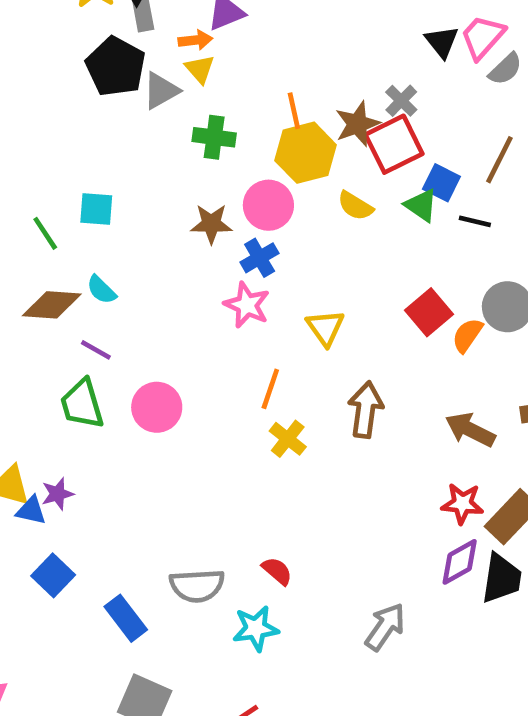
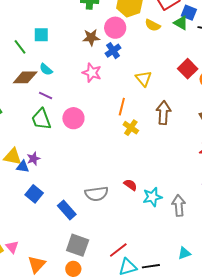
pink star: (247, 305) -> (92, 73), moved
gray arrow: (385, 627) -> (179, 205), turned -35
cyan star: (256, 628) -> (152, 197), moved

